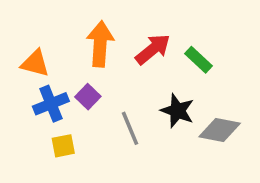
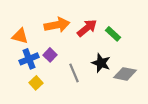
orange arrow: (100, 44) -> (57, 25), turned 75
yellow square: (63, 146) -> (36, 83), turned -32

